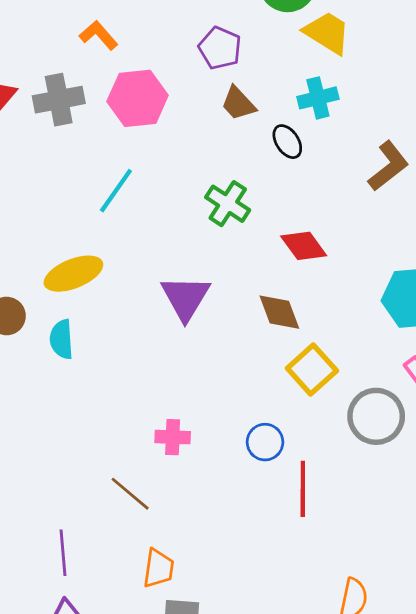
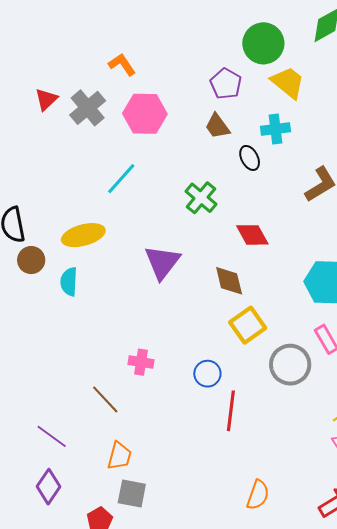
purple pentagon: (220, 48) -> (226, 84), moved
gray cross: (59, 100) -> (88, 108), turned -36
purple line: (63, 553) -> (52, 436), turned -56

